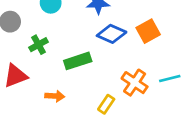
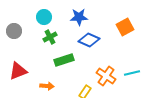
orange square: (148, 31) -> (125, 27), moved
green cross: (38, 45) -> (50, 37), moved

